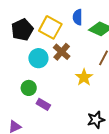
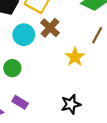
purple rectangle: (43, 104) -> (20, 102), moved
black star: (96, 120) -> (71, 104), moved

